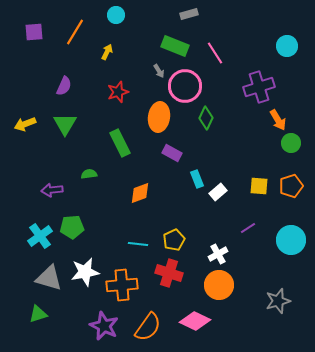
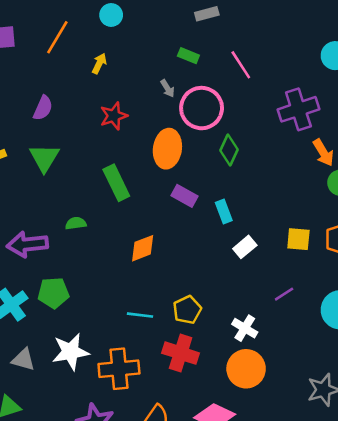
green rectangle: (175, 46) -> (188, 56), size x0.6
cyan rectangle: (197, 179) -> (224, 212), moved
purple arrow: (52, 190) -> (27, 244), size x1.4
white cross: (218, 254) -> (245, 328), turned -30
gray triangle: (49, 278) -> (23, 360), size x0.7

